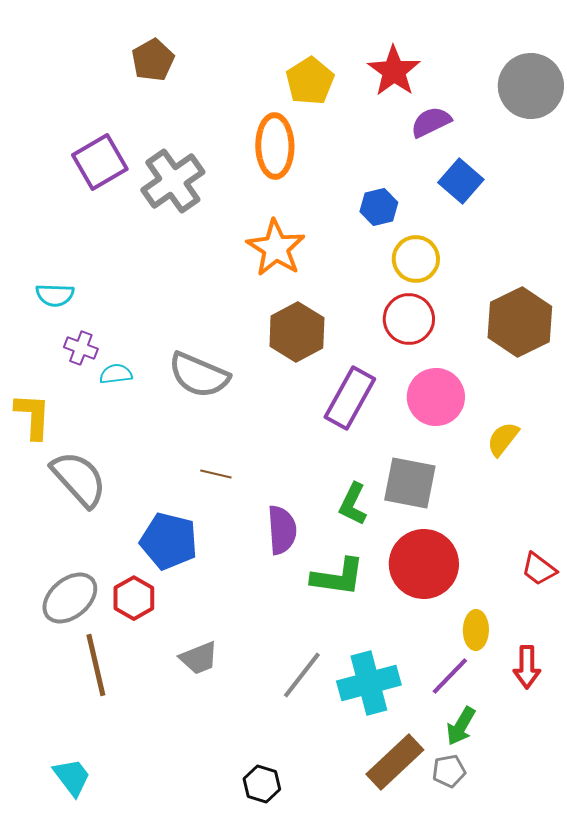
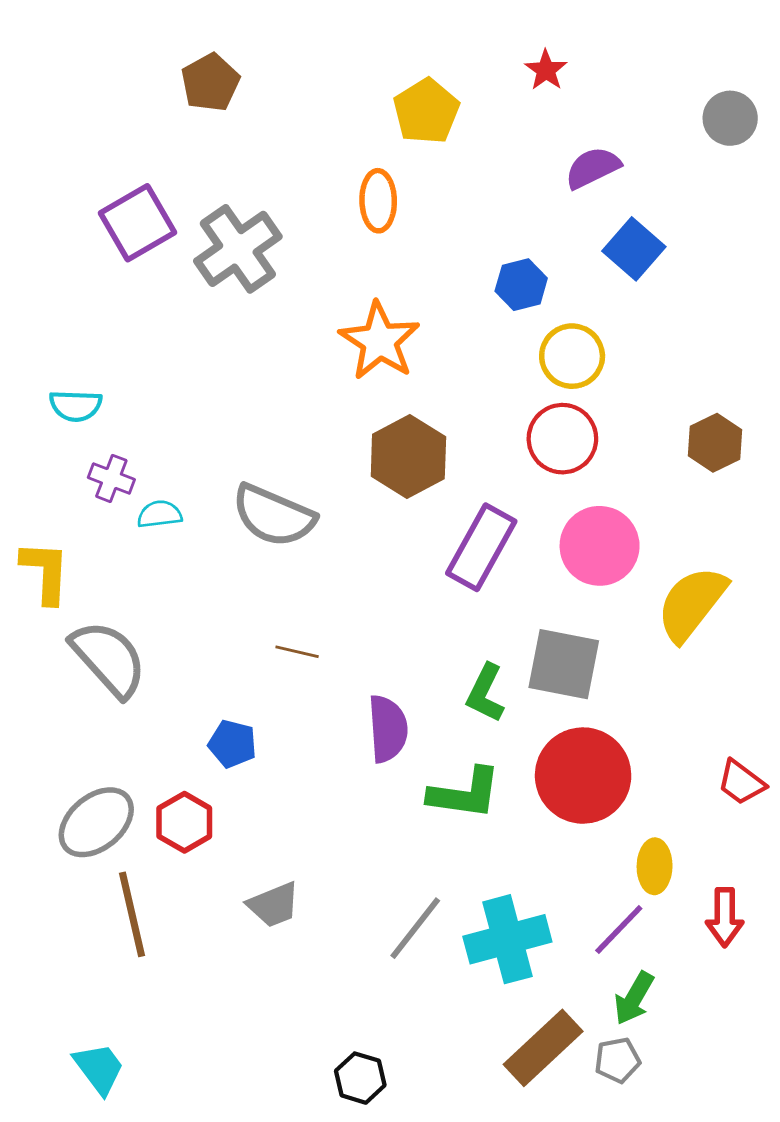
red star: (394, 71) -> (546, 70), moved, size x0.6
gray circle: (531, 86) -> (730, 118), size x0.6
orange ellipse: (275, 146) -> (378, 201), size x0.7
brown hexagon: (520, 322) -> (715, 443), size x0.6
yellow semicircle: (503, 439) -> (692, 604), size x1.6
blue pentagon: (169, 541) -> (232, 744), size x0.6

